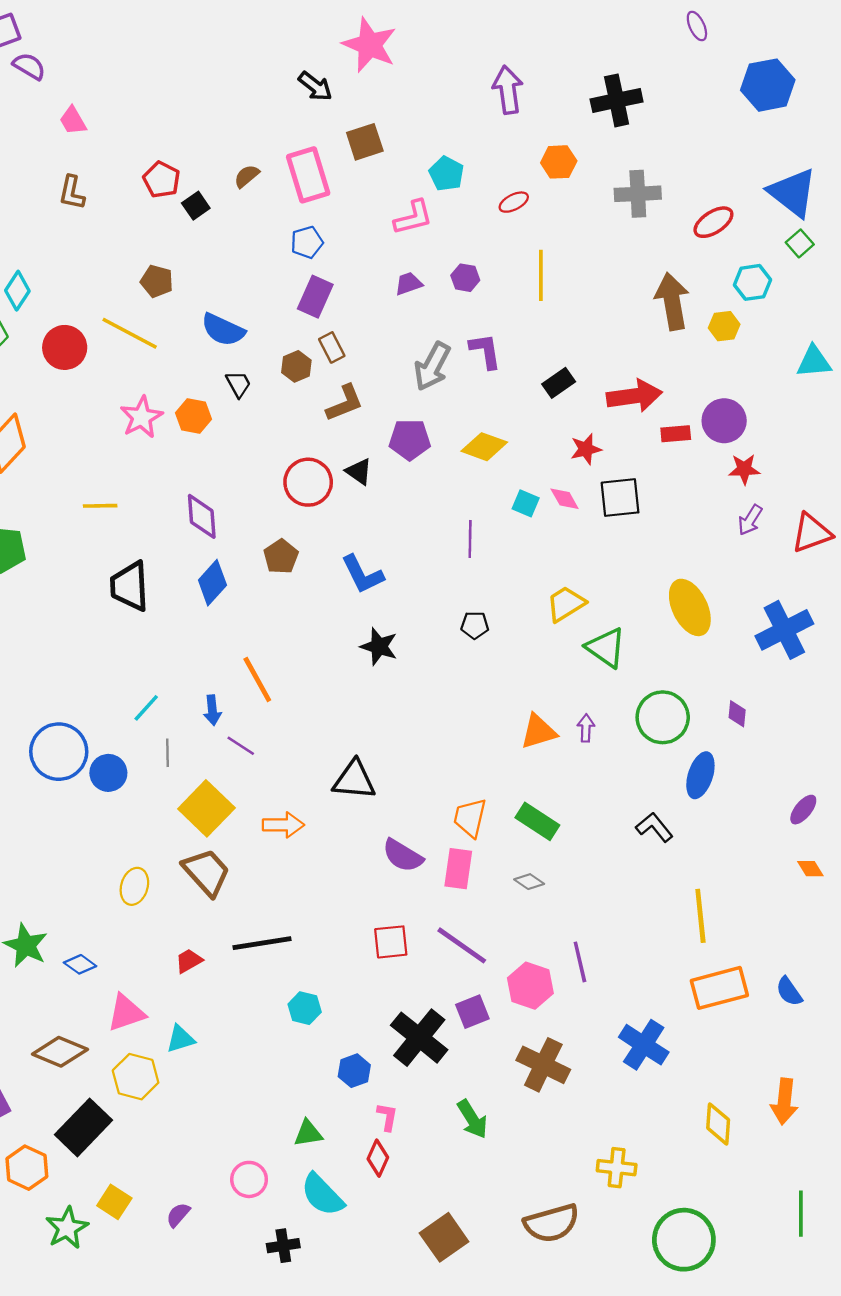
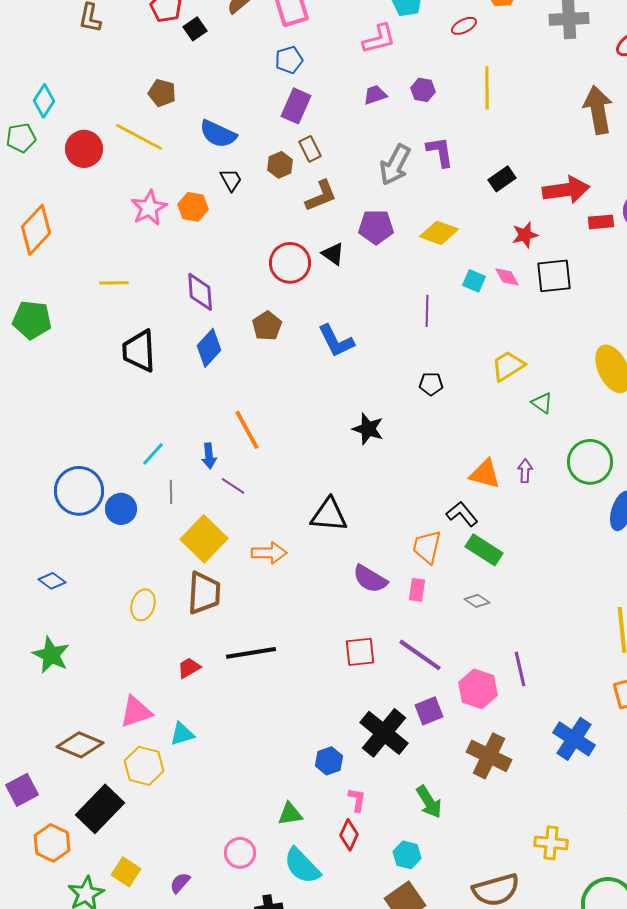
black star: (379, 646) -> (368, 429), moved
green triangle: (606, 648) -> (542, 403), size x0.6
orange triangle: (539, 732) -> (485, 474), turned 32
black L-shape: (654, 827) -> (462, 514), moved
pink rectangle: (458, 869) -> (417, 590), size x0.7
brown trapezoid: (206, 872) -> (204, 593), turned 45
blue diamond: (80, 964) -> (52, 581), moved
cyan hexagon: (305, 1008) -> (407, 855), moved

